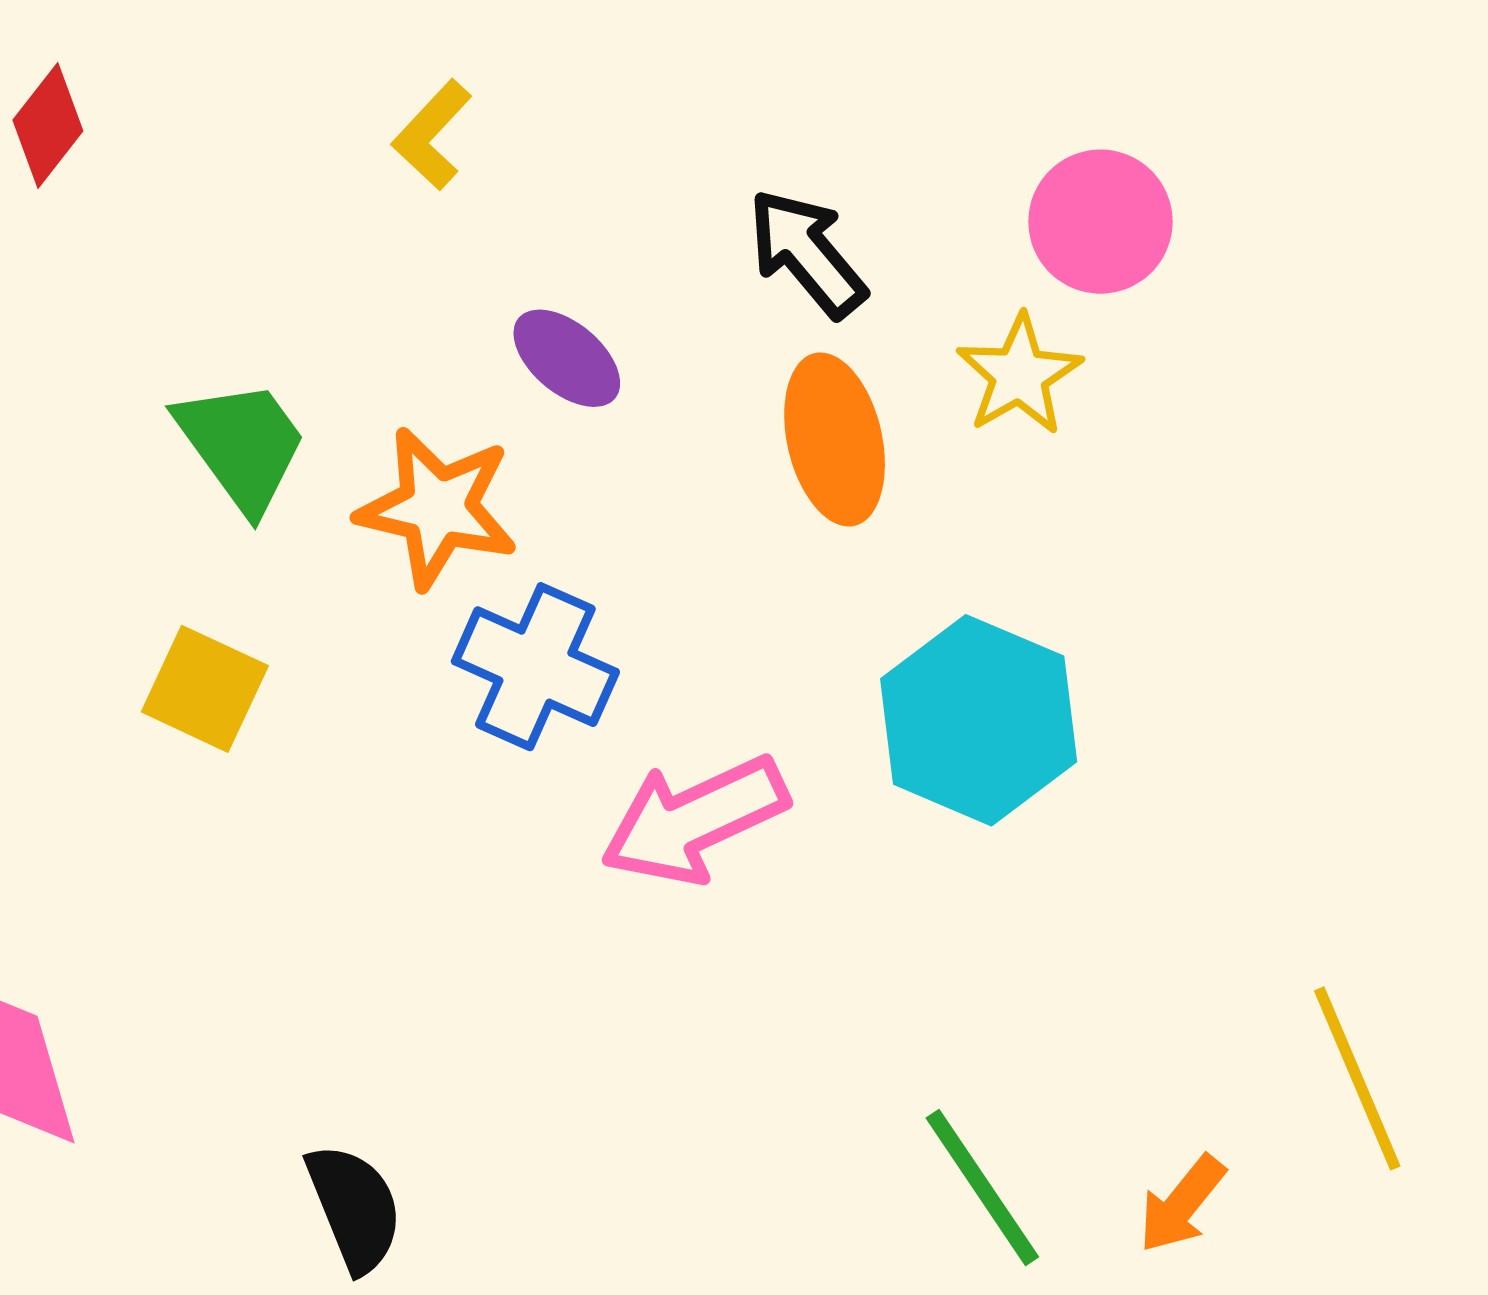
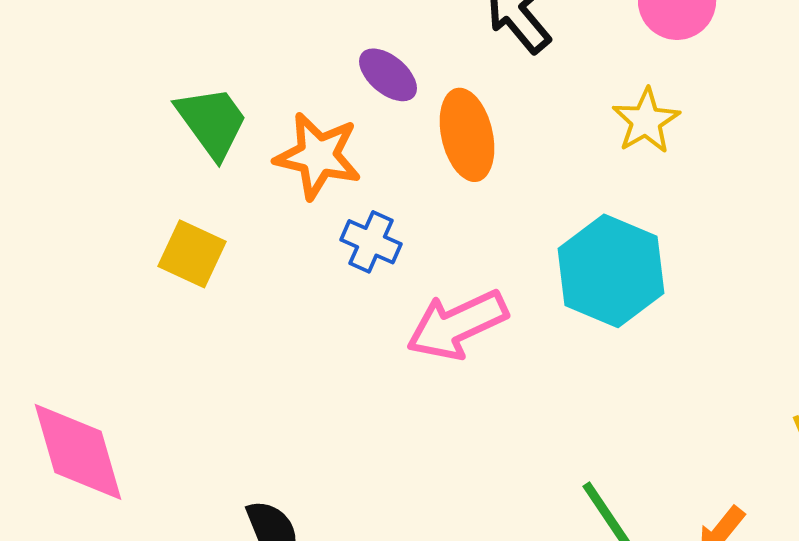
yellow star: (1019, 375) -> (646, 121), moved
orange ellipse: (835, 440) -> (467, 135), moved
blue cross: (535, 667) -> (371, 242), size x0.7

